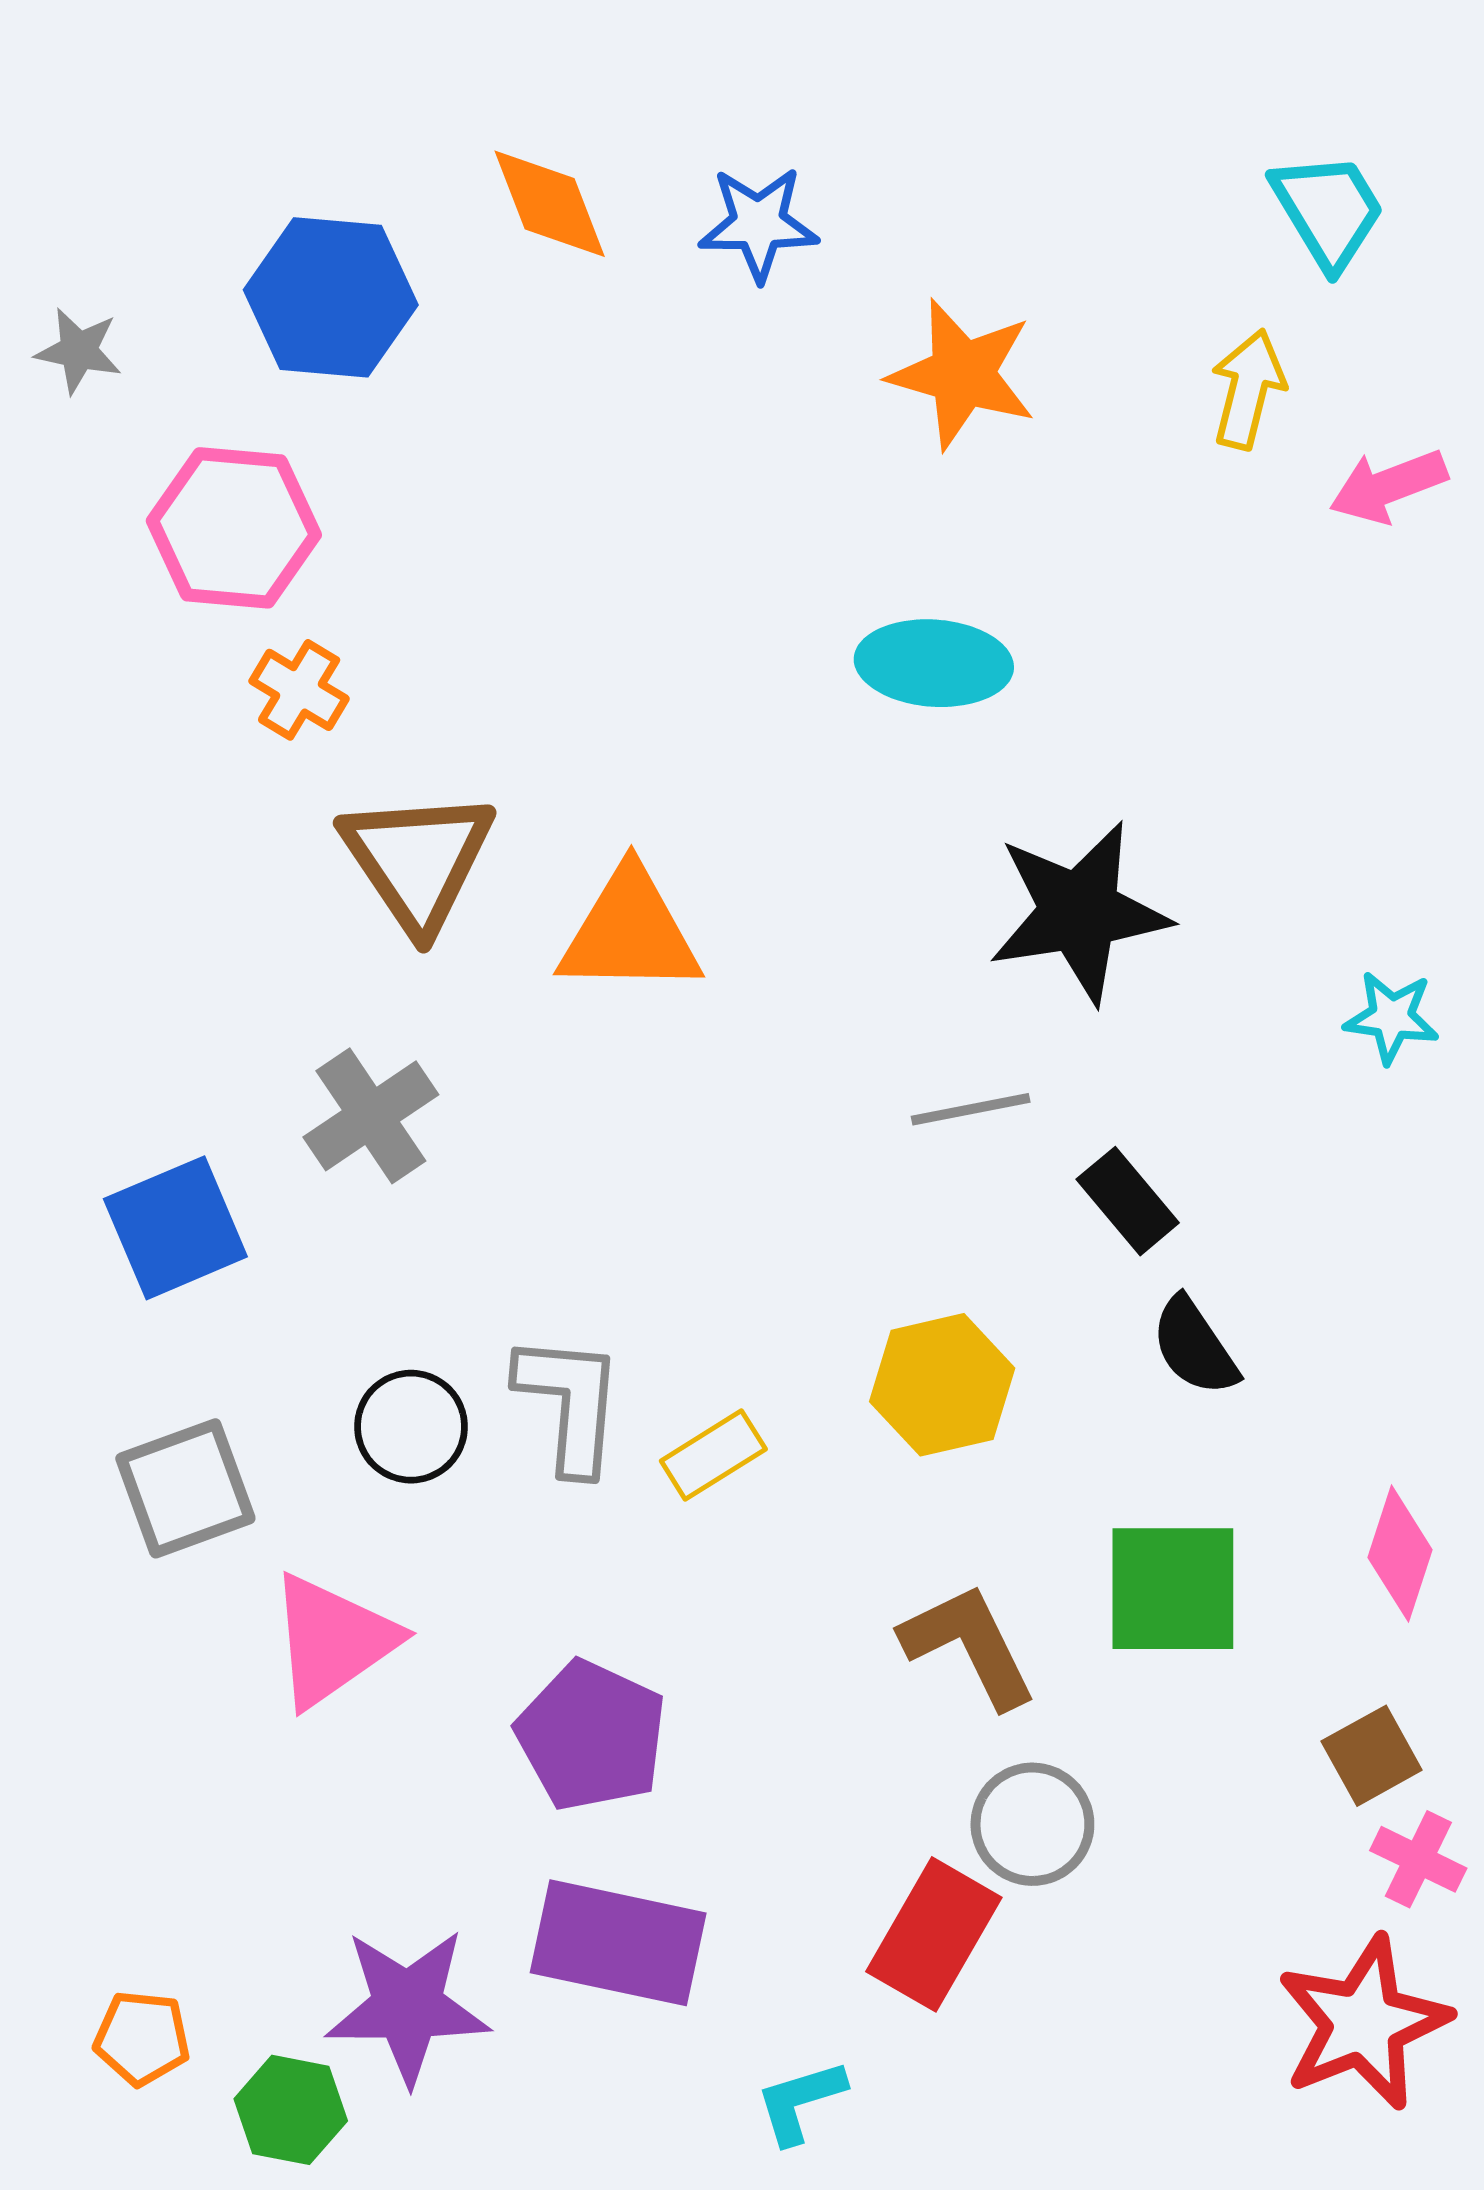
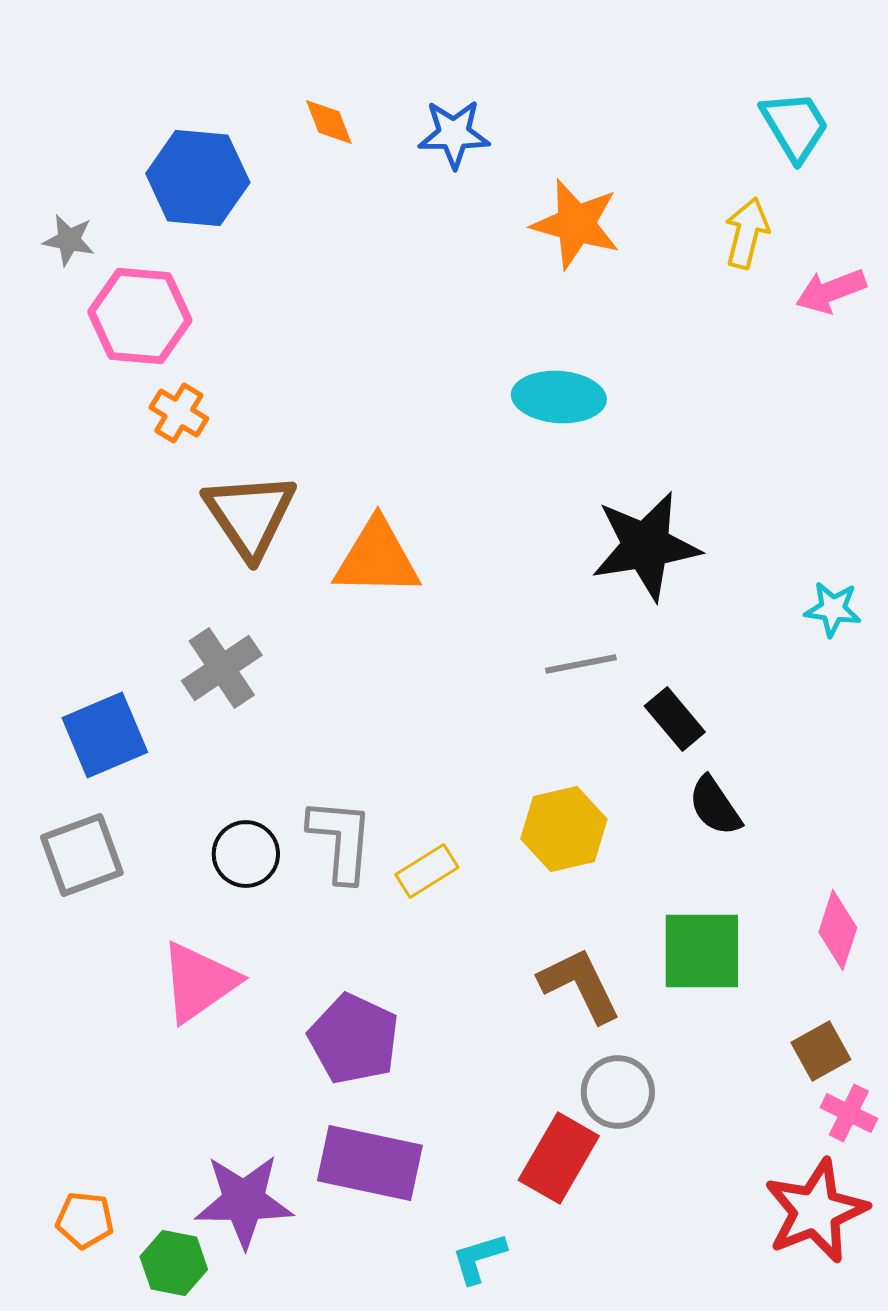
orange diamond: (550, 204) -> (329, 122), size x0.7
gray star: (79, 351) -> (69, 240), moved
gray square: (185, 1488) -> (82, 855), moved

